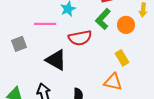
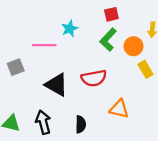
red semicircle: (80, 38) -> (94, 78), moved
yellow rectangle: (122, 58) -> (146, 69), moved

